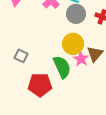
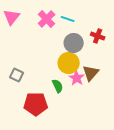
gray circle: (76, 14) -> (74, 43), moved
green semicircle: (62, 67) -> (58, 86), size x0.6

